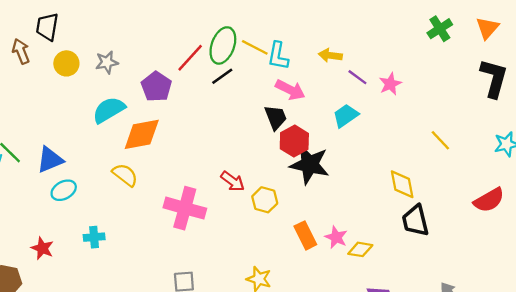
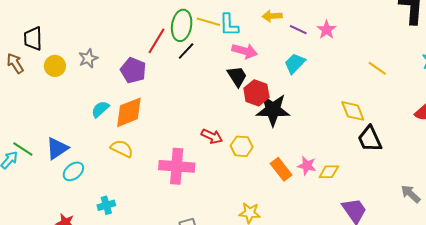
cyan semicircle: (109, 110) -> (100, 109), moved, size x0.7

